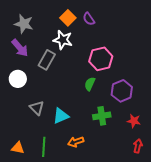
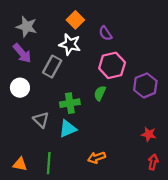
purple semicircle: (89, 19) -> (105, 33), moved
purple hexagon: (122, 91) -> (145, 85), moved
green cross: (102, 116) -> (70, 103), moved
orange arrow: (76, 142) -> (97, 158), moved

